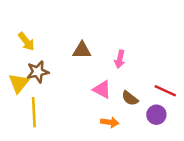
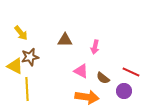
yellow triangle: (19, 83) -> (15, 66), turned -42
orange arrow: (110, 122) -> (87, 97), size x1.6

